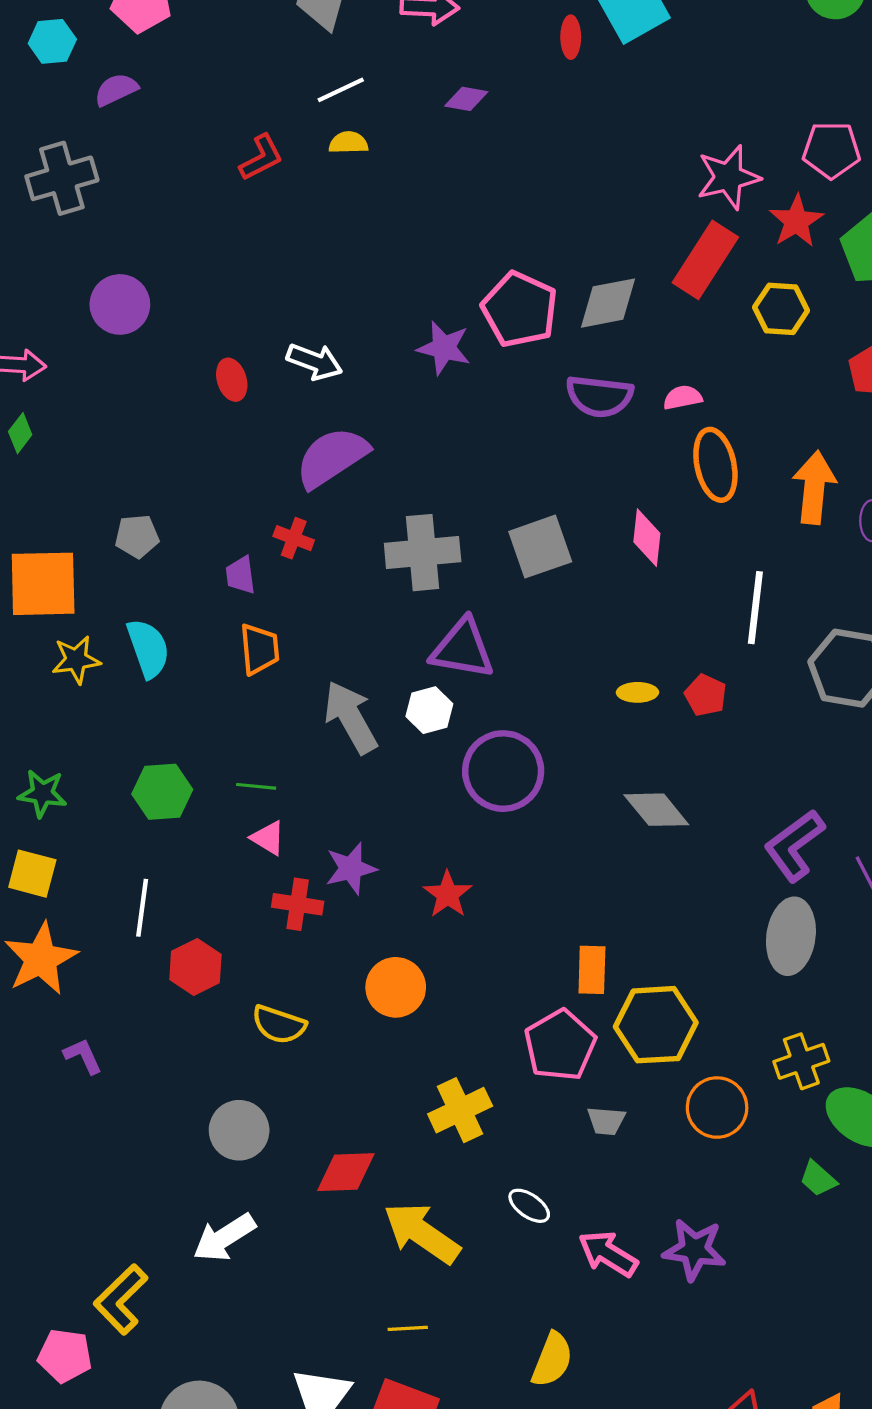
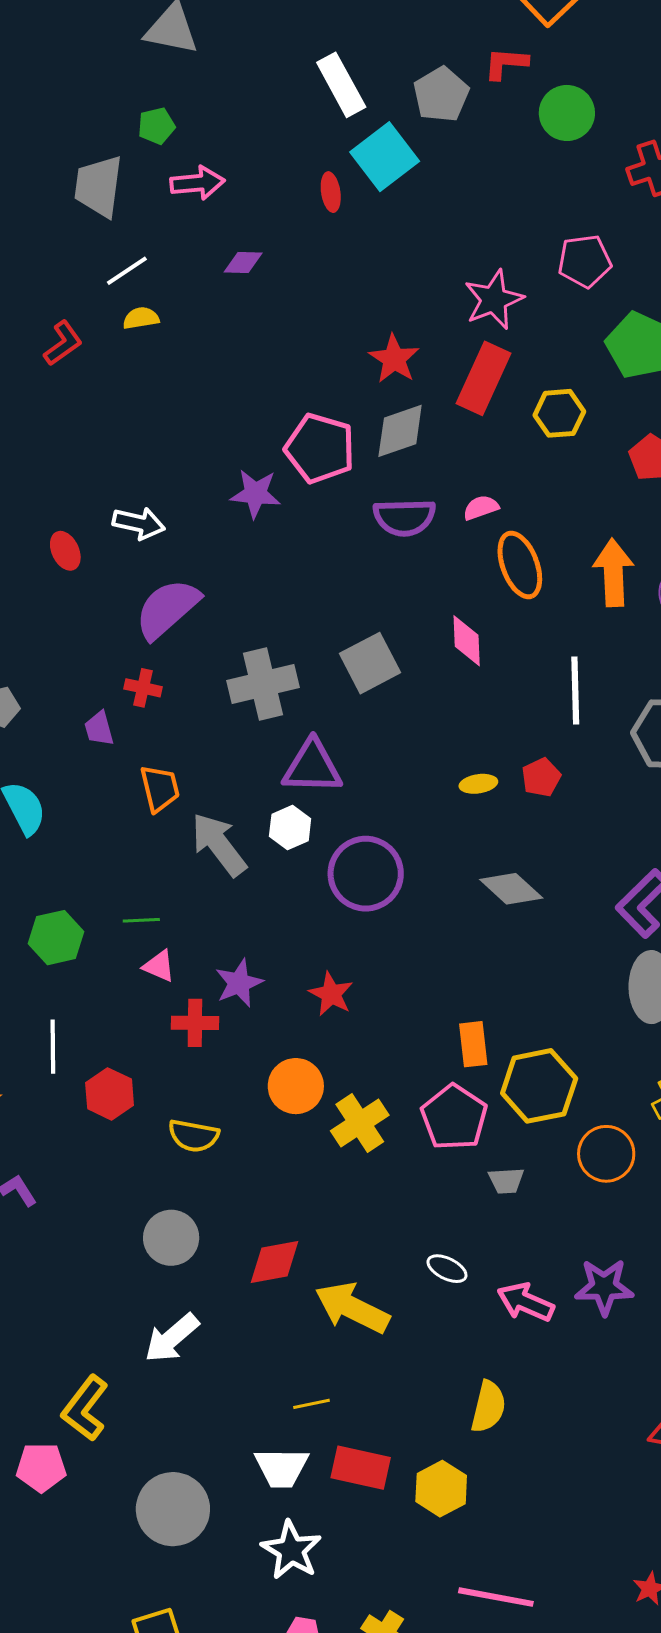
red star: (796, 221) -> (394, 359), moved
orange trapezoid: (259, 649) -> (160, 788), moved
red pentagon: (706, 695) -> (541, 777), turned 30
yellow cross: (460, 1110) -> (360, 1123), moved
yellow line: (408, 1328) -> (311, 1404), moved

